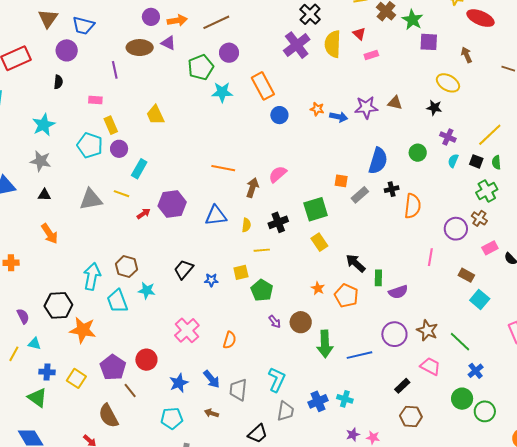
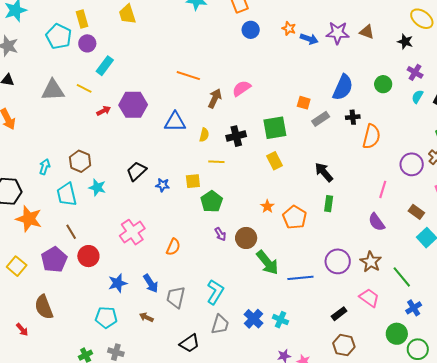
black arrow: (356, 263) -> (324, 172), moved
cyan arrow: (92, 276) -> (45, 167), size x0.6
purple semicircle: (398, 292) -> (377, 222), moved, turned 66
green arrow: (325, 344) -> (267, 263), turned -44
brown line: (130, 391) -> (71, 232), moved
blue cross: (318, 401) -> (253, 319), turned -30

